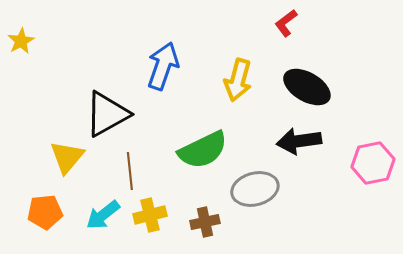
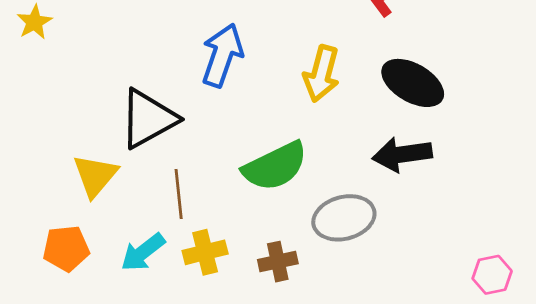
pink hexagon: (373, 163) -> (492, 275), moved, size x0.7

